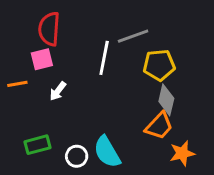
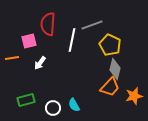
red semicircle: (49, 29) -> (48, 24), moved
yellow pentagon: (159, 65) -> (110, 45), turned 30
cyan semicircle: (107, 152) -> (74, 105), size x0.6
orange star: (182, 153) -> (134, 96), moved

